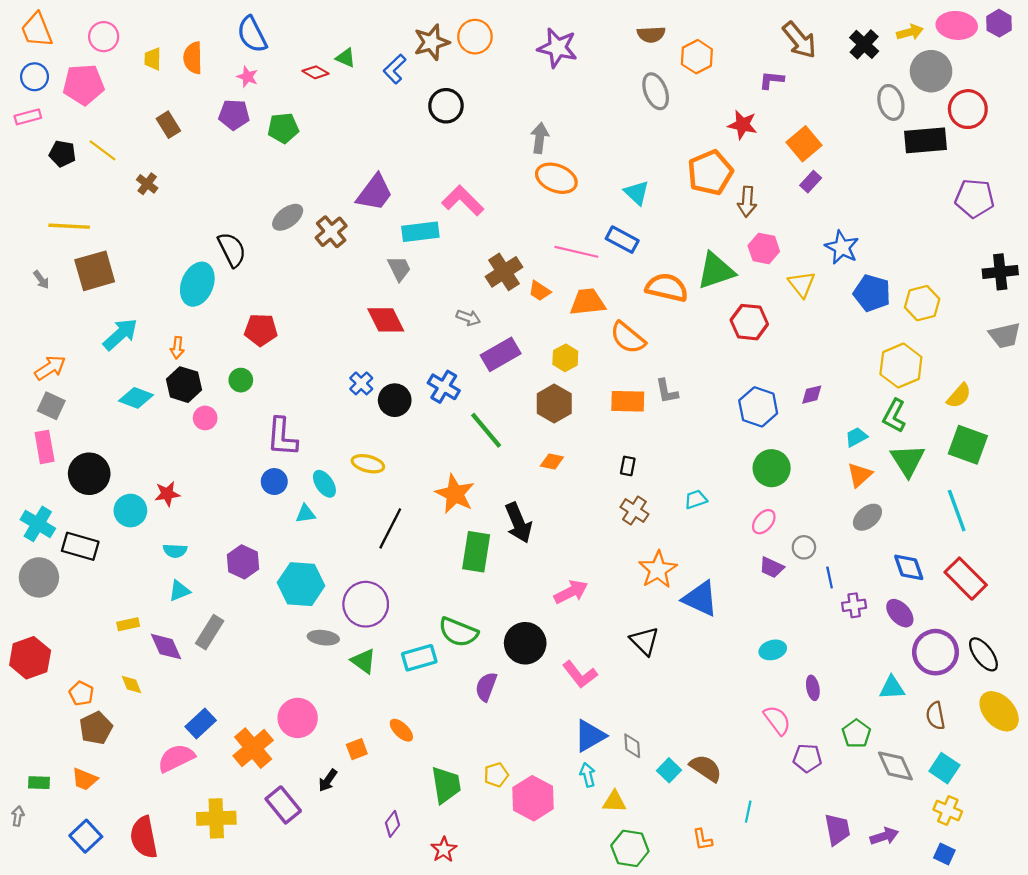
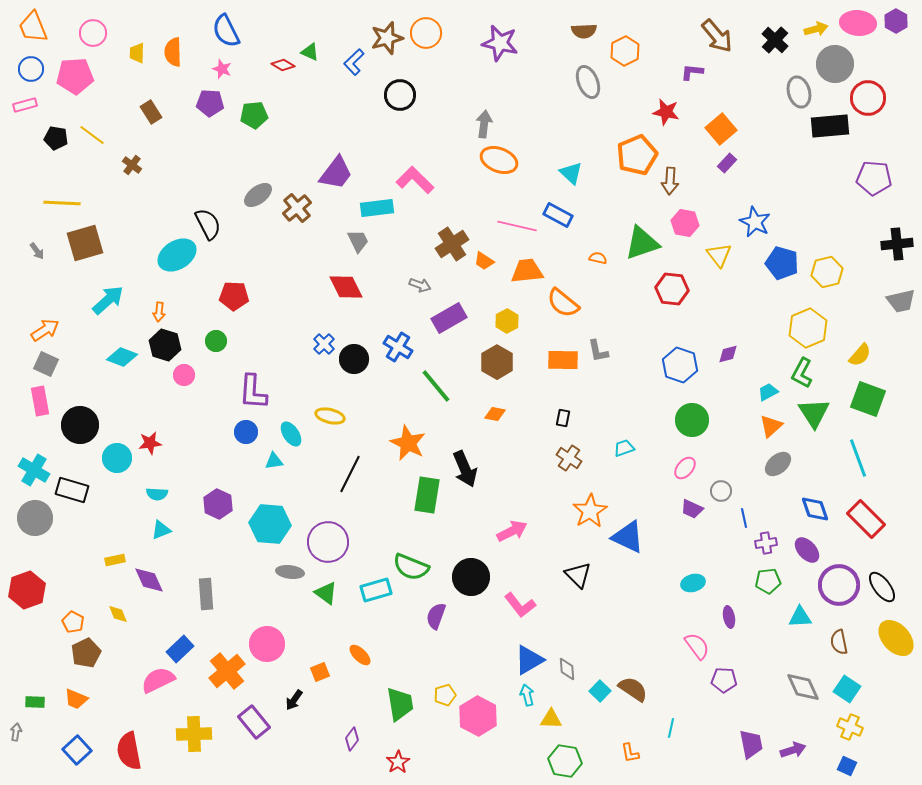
cyan ellipse: (197, 284) -> (177, 255), turned 36
orange semicircle: (667, 288) -> (598, 258), size x0.5
gray rectangle: (210, 632) -> (206, 594), moved, turned -36
green pentagon: (856, 734) -> (768, 581), moved, turned 30

